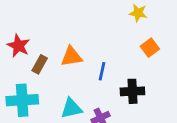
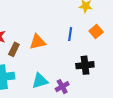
blue line: (102, 71) -> (70, 34), moved

